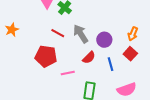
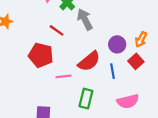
gray arrow: (81, 34) -> (85, 19), moved
purple circle: (104, 40) -> (117, 44), moved
red semicircle: (89, 58) -> (89, 61), size x1.5

